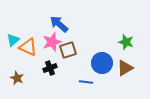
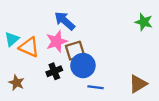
green star: (126, 42) -> (144, 22), moved
blue circle: (102, 63) -> (83, 66), moved
brown triangle: (125, 68) -> (138, 84), moved

